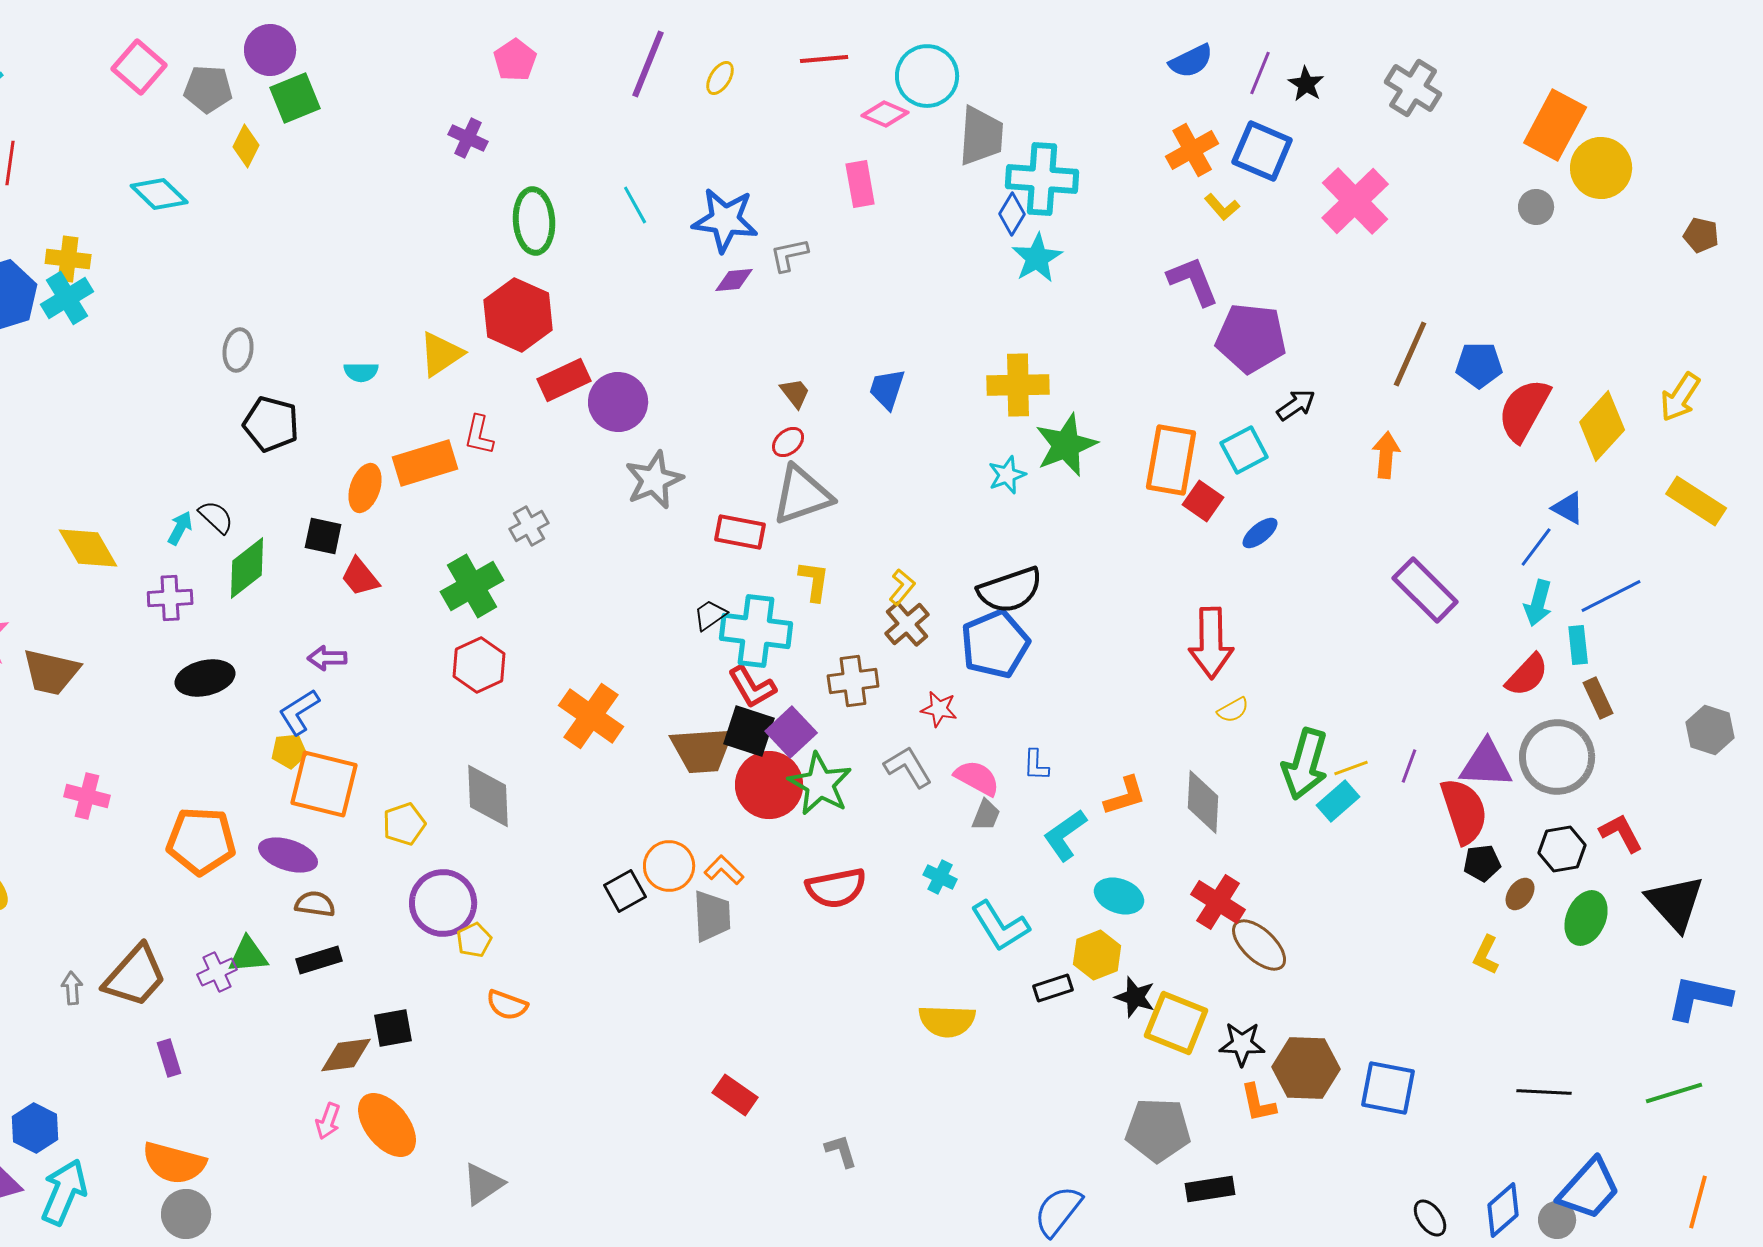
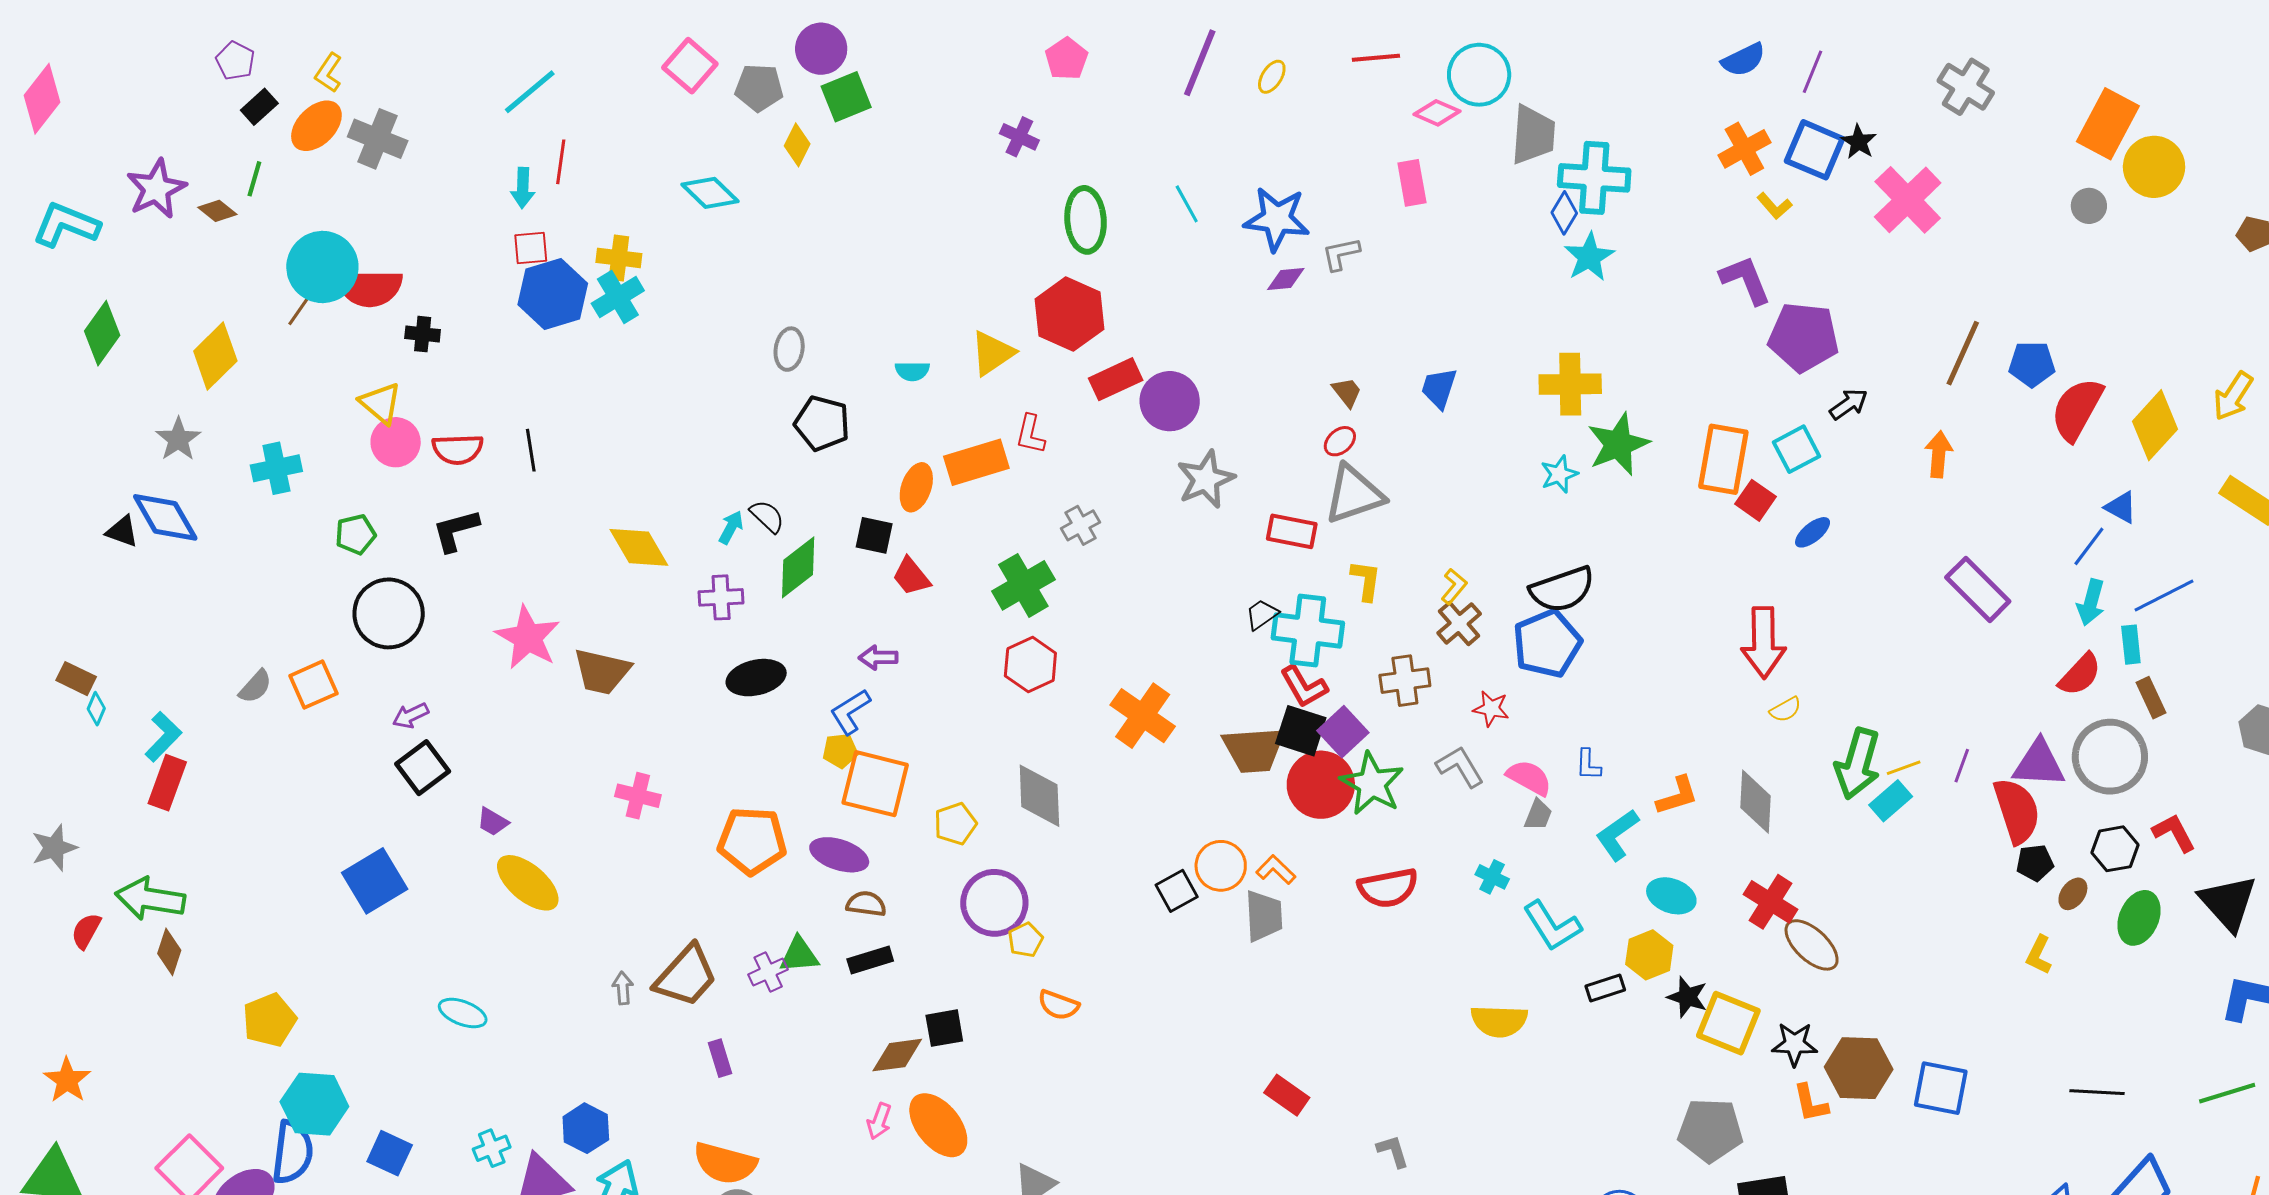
black star: (1306, 84) -> (1859, 142), moved

